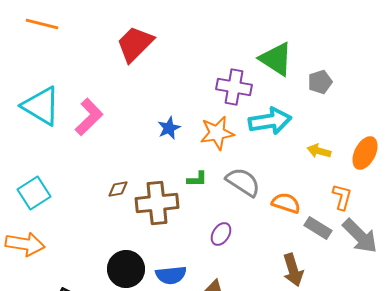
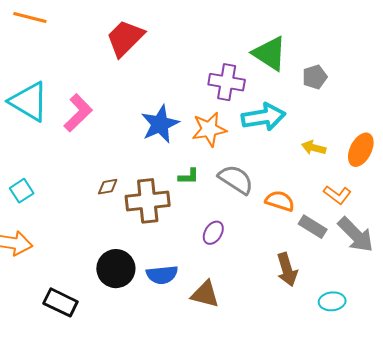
blue star: (169, 128) -> (160, 124), size x1.6
cyan square: (34, 193) -> (22, 191), size x0.7
orange L-shape: (342, 197) -> (337, 195), turned 112

